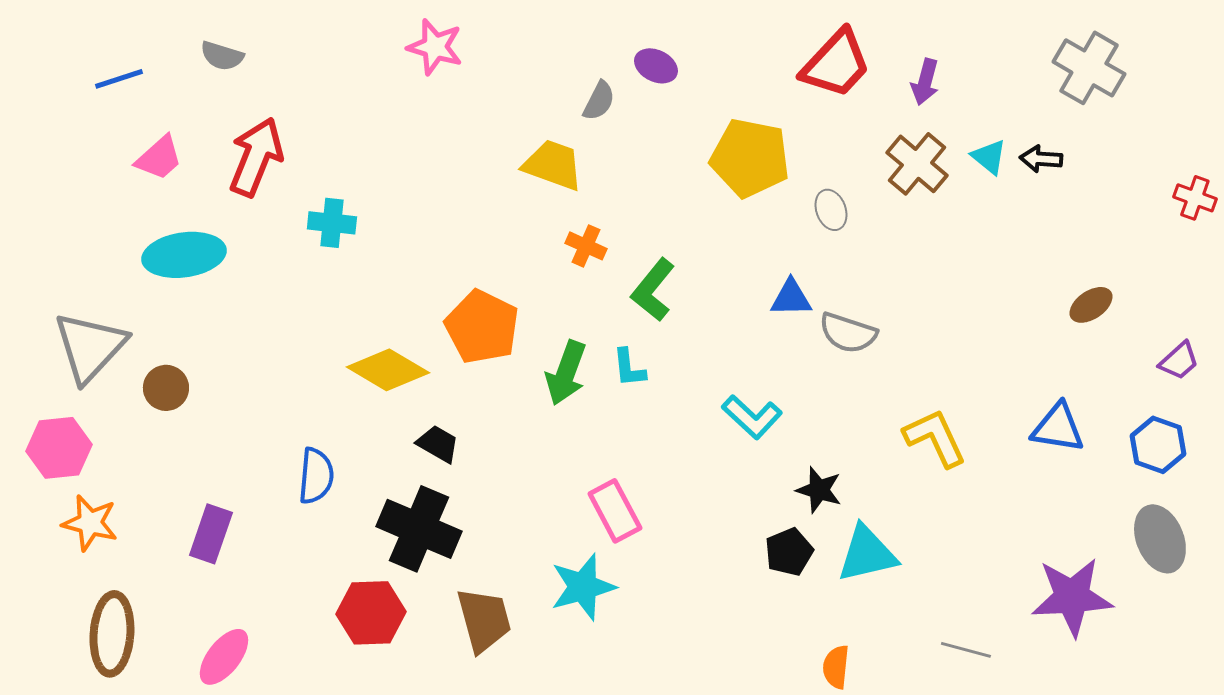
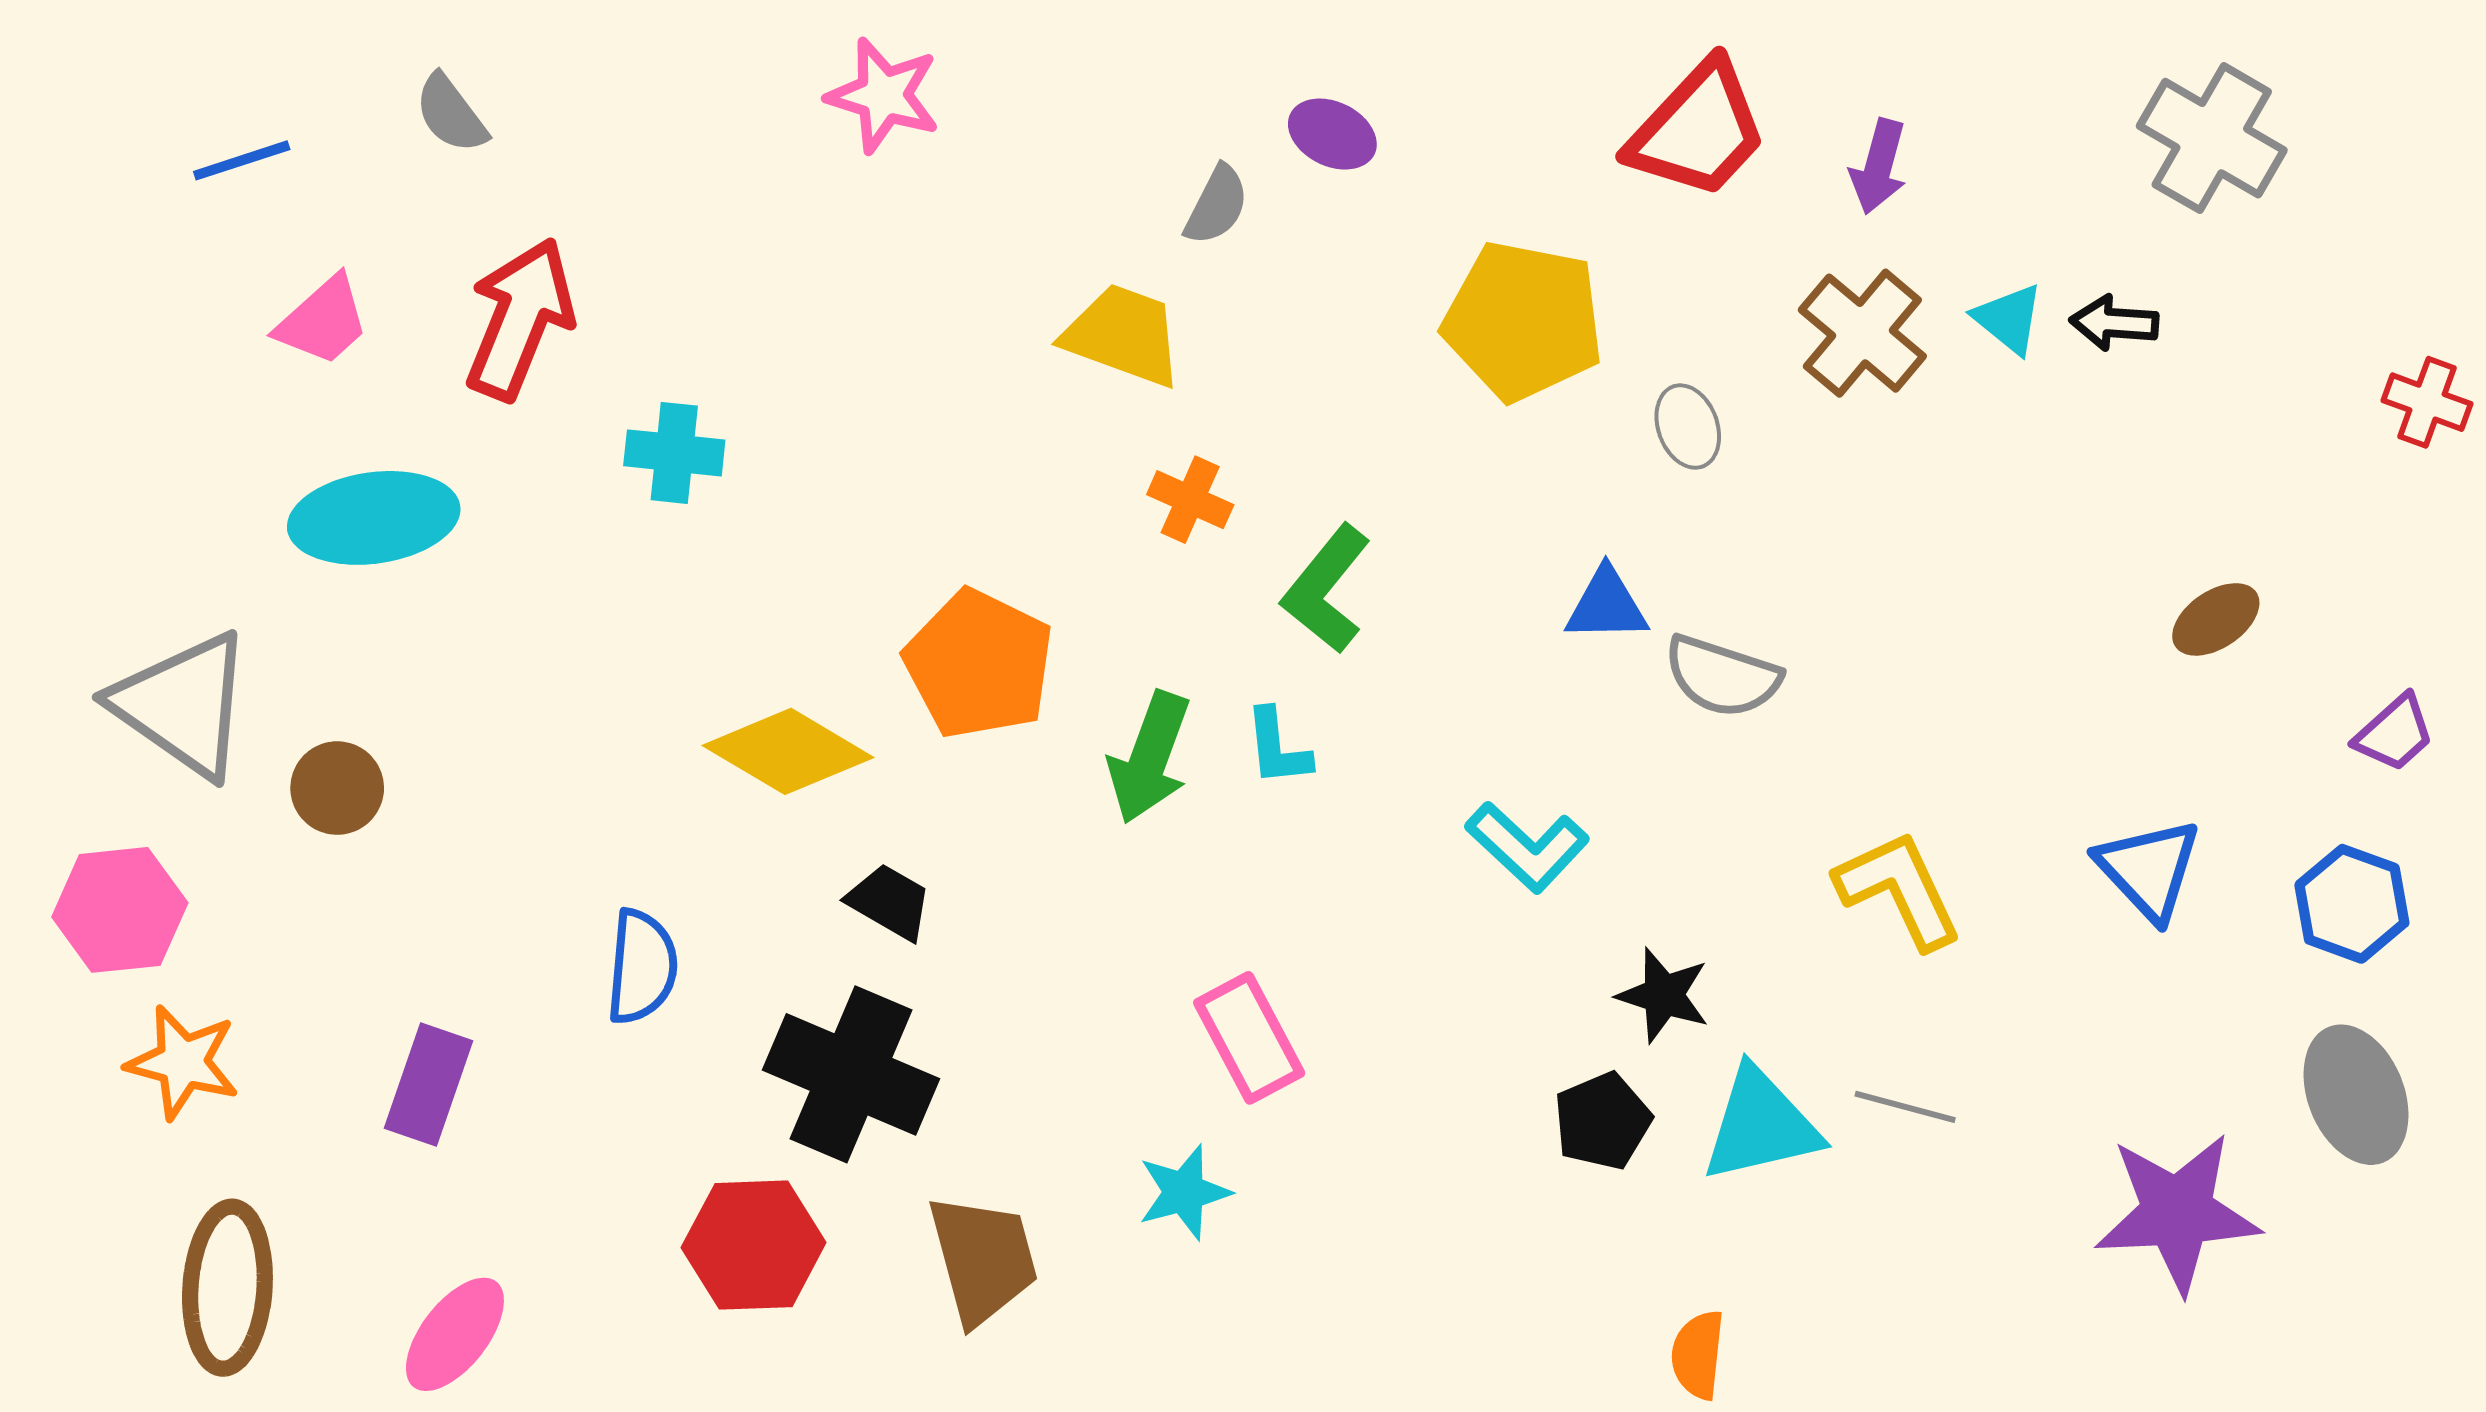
gray semicircle: (222, 56) -> (451, 114), turned 36
gray triangle: (90, 347) -> (183, 705), turned -38
blue triangle: (1058, 428) -> (2149, 869), turned 38
cyan star: (583, 587) -> (1184, 1192), size x0.7
gray line: (966, 650) -> (1905, 1107), moved

